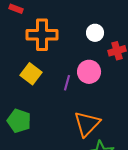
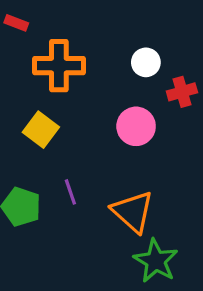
purple line: (67, 83) -> (70, 192), moved, turned -35
orange triangle: (87, 124) -> (133, 212), turned -32

